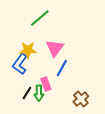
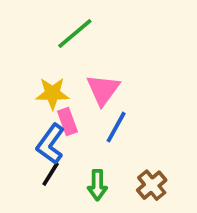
blue L-shape: (20, 64) -> (51, 144), moved
pink rectangle: (46, 84) -> (67, 121), moved
green arrow: (39, 93) -> (97, 185), moved

